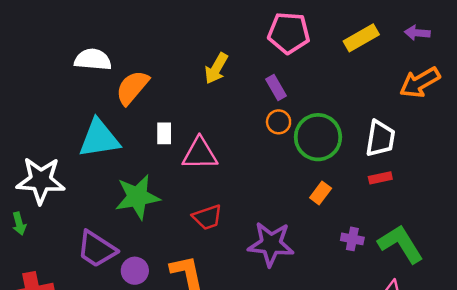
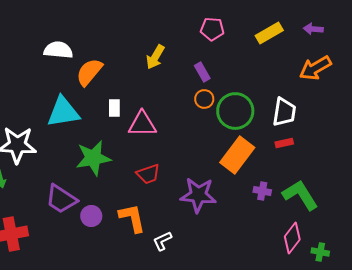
pink pentagon: (289, 33) -> (212, 29), size x0.7
orange rectangle: (321, 193) -> (237, 155), size x2.0

